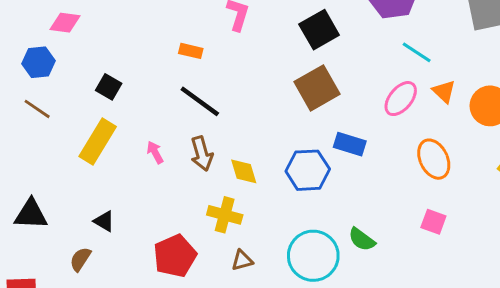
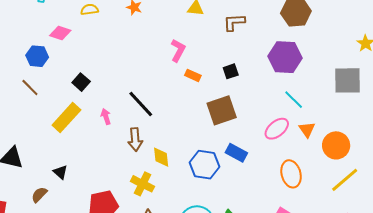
black square: (319, 30) -> (231, 71), size x0.6
orange rectangle: (191, 51) -> (193, 75), moved
pink arrow: (155, 152) -> (106, 117), moved

